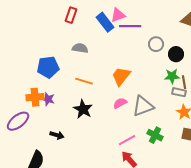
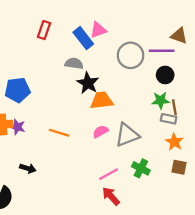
purple line: (130, 26) -> (162, 51), moved
gray circle: (156, 44) -> (131, 55), moved, size x1.5
gray semicircle: (80, 48) -> (74, 63), moved
orange trapezoid: (121, 76) -> (102, 100), turned 45
orange line: (84, 81) -> (59, 133), moved
black star: (83, 109) -> (88, 83), moved

